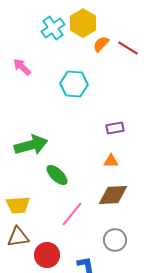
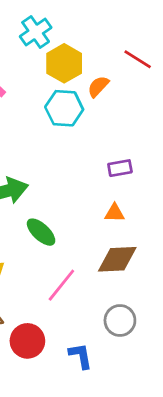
yellow hexagon: (83, 23) -> (64, 63), moved
orange semicircle: (101, 44) -> (98, 86), moved

